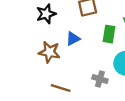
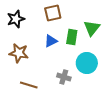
blue triangle: (73, 39) -> (51, 41), moved

